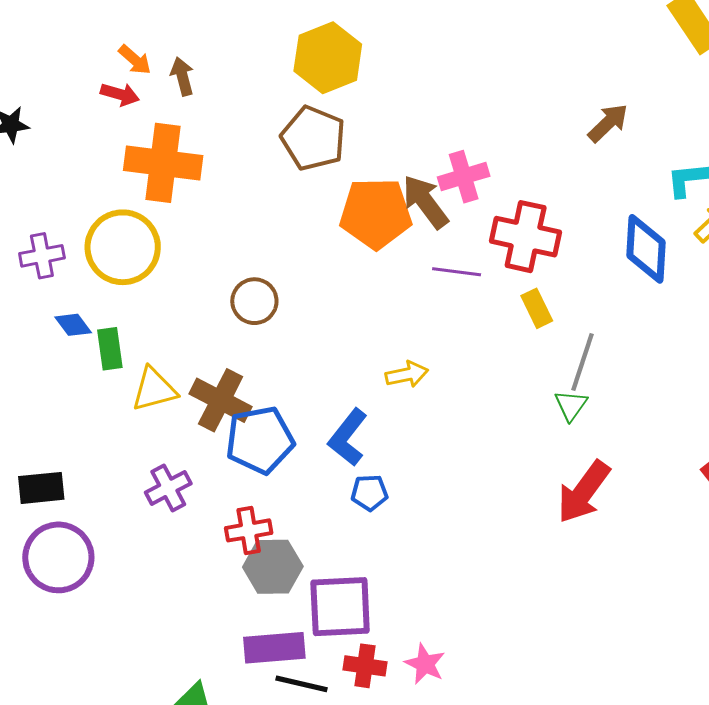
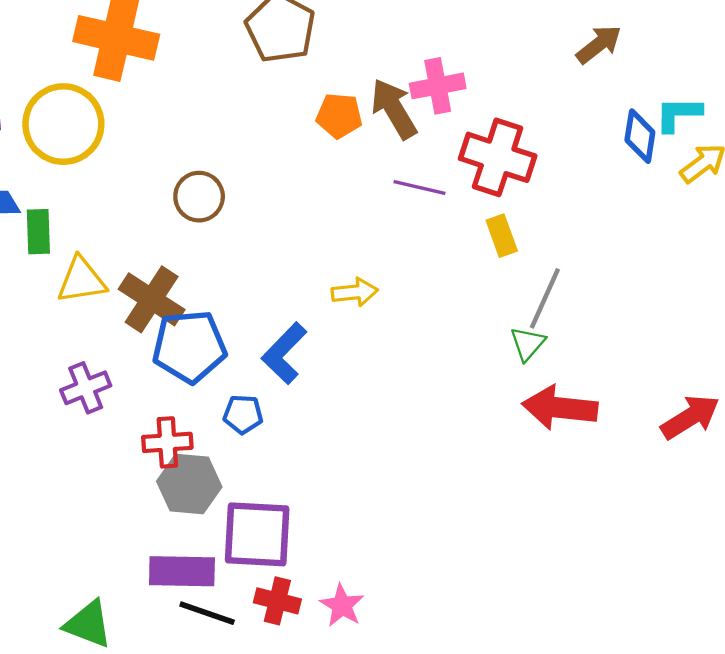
orange pentagon: (376, 213) -> (339, 116), size x0.6
blue diamond: (646, 249) -> (640, 136), moved, size x0.7
red arrow: (584, 492) -> (560, 408), moved, turned 54
blue pentagon: (370, 493) -> (243, 414), moved

